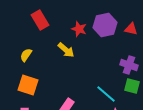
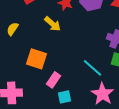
orange square: (28, 85) -> (37, 59), moved

